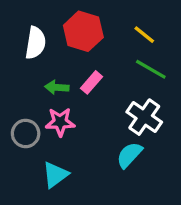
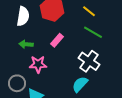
green arrow: (57, 87) -> (26, 44), moved
gray circle: (26, 134) -> (17, 83), moved

